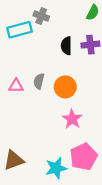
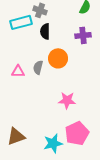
black semicircle: (66, 46) -> (45, 31), moved
orange circle: (65, 87) -> (58, 58), moved
pink star: (72, 119) -> (67, 100), turned -30

